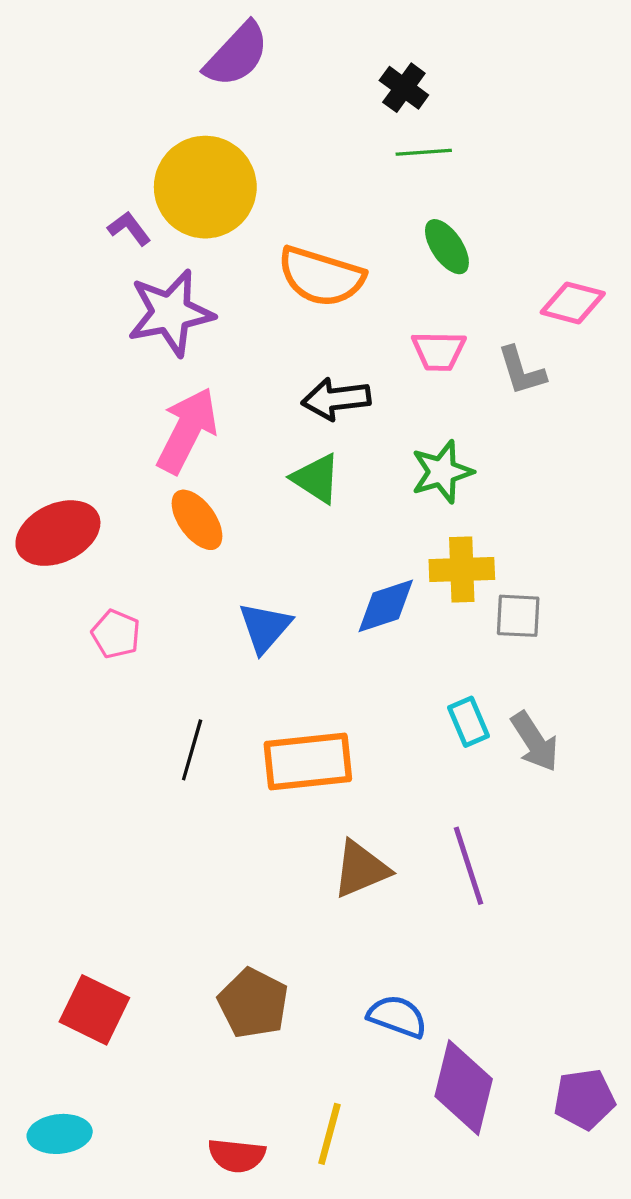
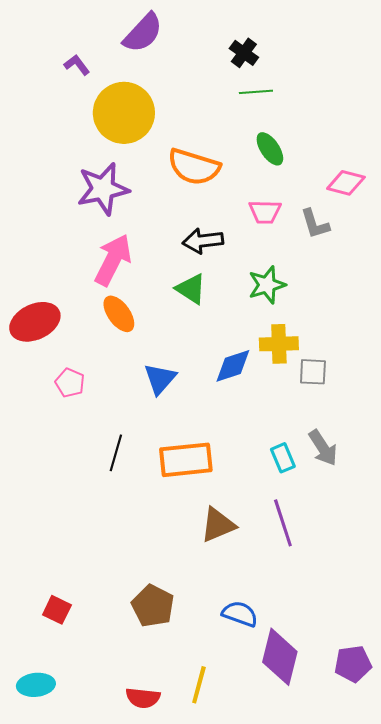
purple L-shape: (129, 228) -> (77, 65), moved
cyan rectangle: (468, 722) -> (283, 458), moved
red square: (94, 1010) -> (57, 610), size x0.7

